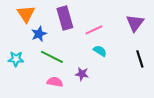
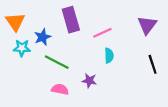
orange triangle: (26, 14) -> (15, 22), moved
cyan semicircle: (100, 51) -> (109, 56), turned 56
cyan star: (16, 59) -> (22, 48), moved

